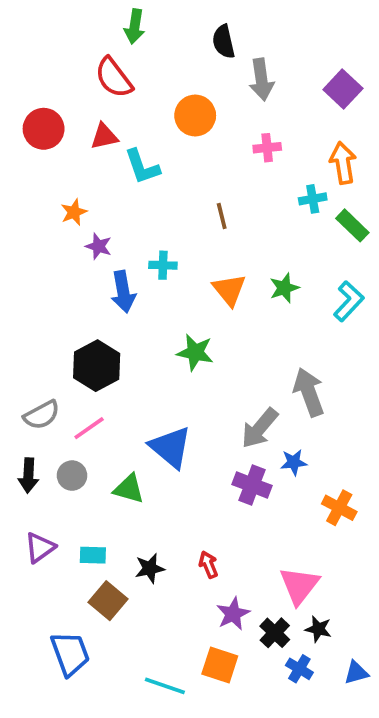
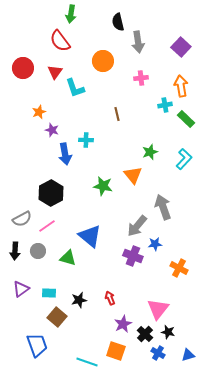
red triangle: (104, 136) -> (55, 72), turned -42
orange triangle: (229, 290) -> (133, 175), moved

